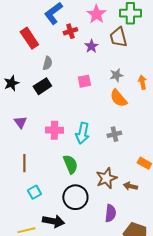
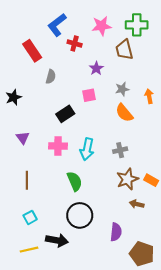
pink star: (96, 14) -> (101, 26), turned 30
red cross: (70, 31) -> (75, 43), turned 32
purple star: (91, 46) -> (96, 68), moved
black rectangle: (42, 86) -> (65, 114), moved
brown star: (106, 178) -> (127, 179), moved
cyan square: (34, 192) -> (30, 217), moved

